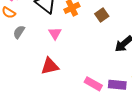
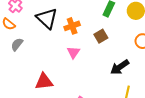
pink triangle: (55, 33) -> (73, 52), moved

